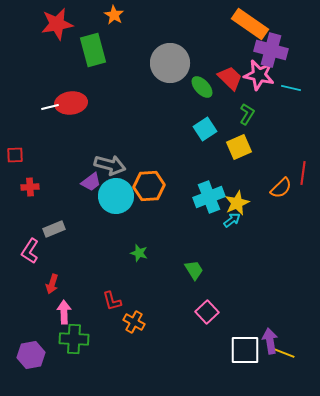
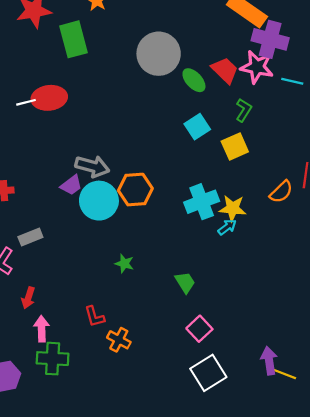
yellow star: (237, 203) -> (233, 208), turned 30
white square: (245, 350) -> (208, 373), moved, turned -32

